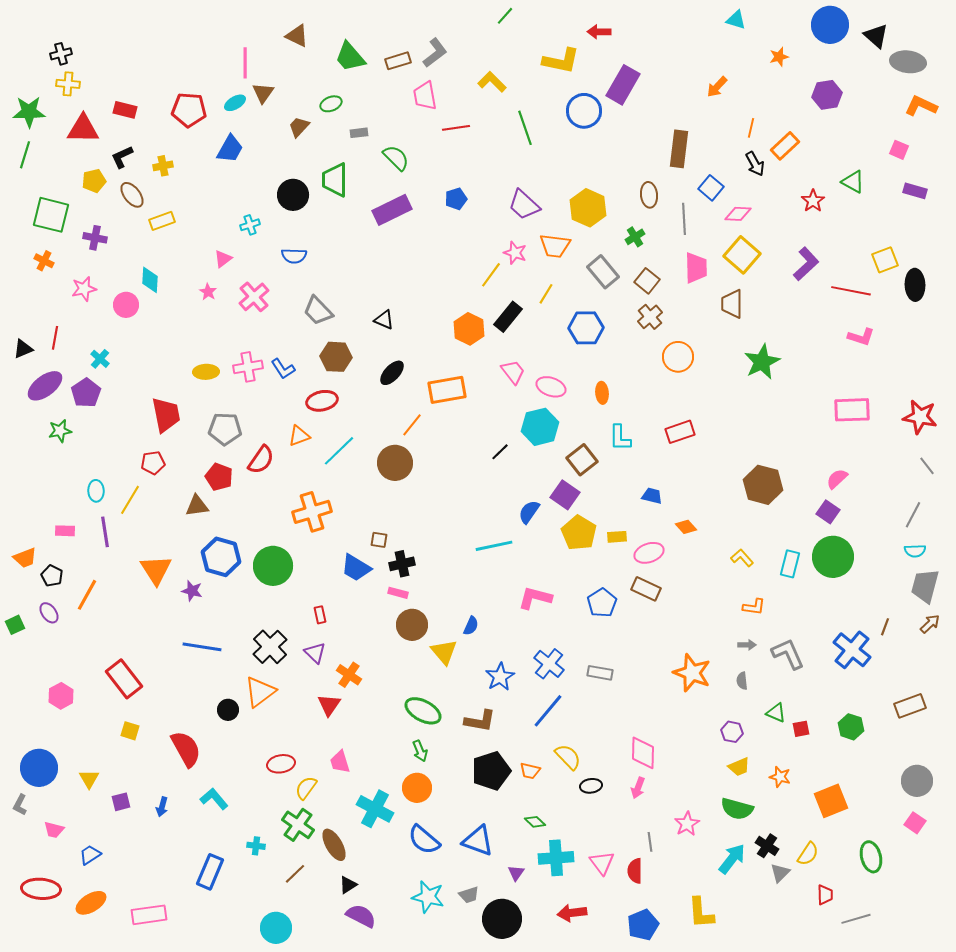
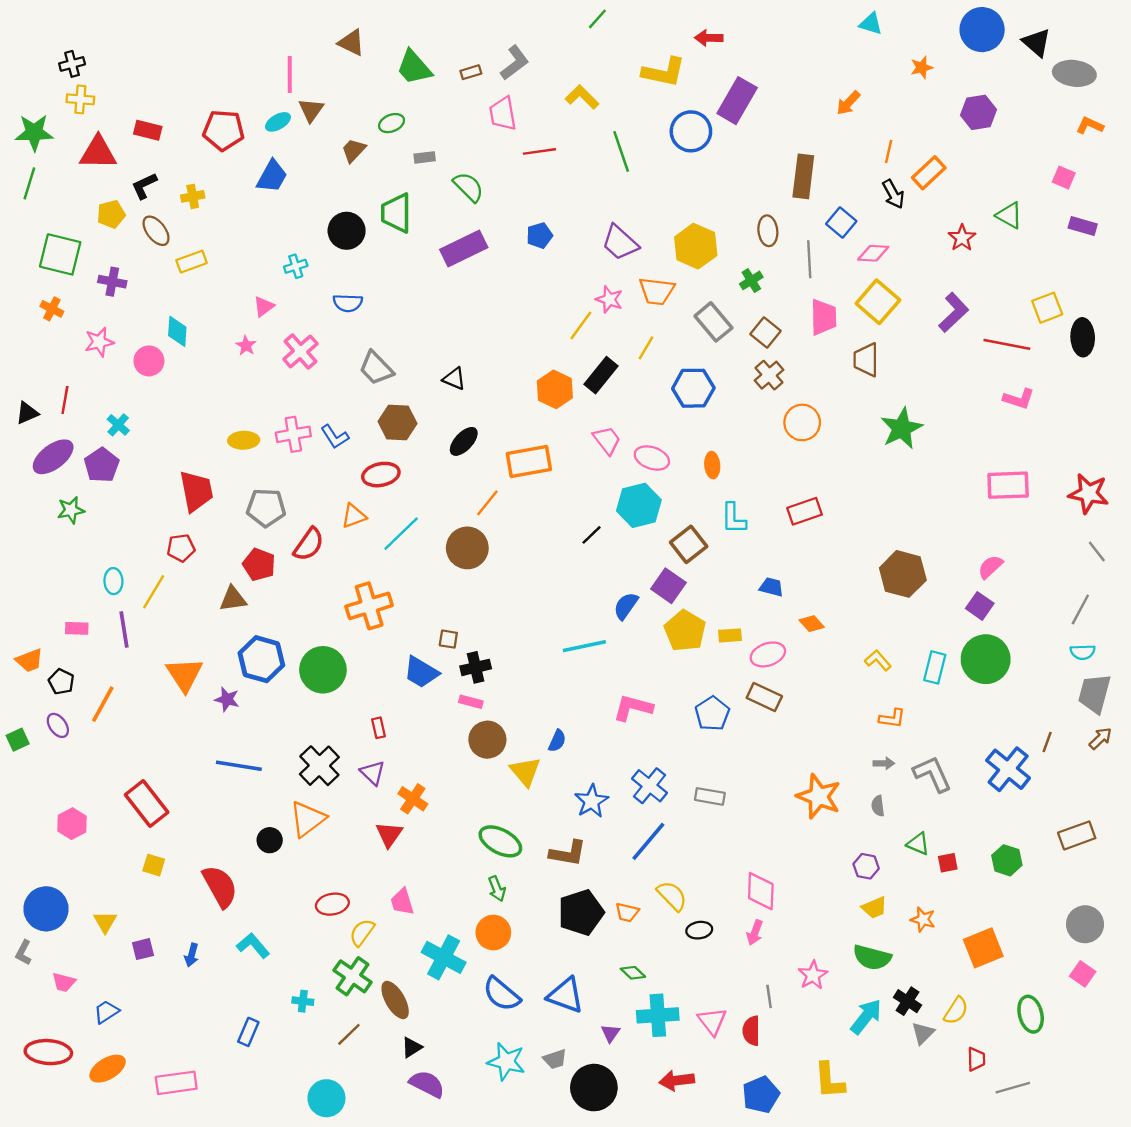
brown rectangle: (398, 61) -> (471, 72), size x0.7
orange L-shape: (921, 106) -> (1090, 125), size x0.7
blue rectangle: (210, 872) -> (248, 1032), size x0.7

